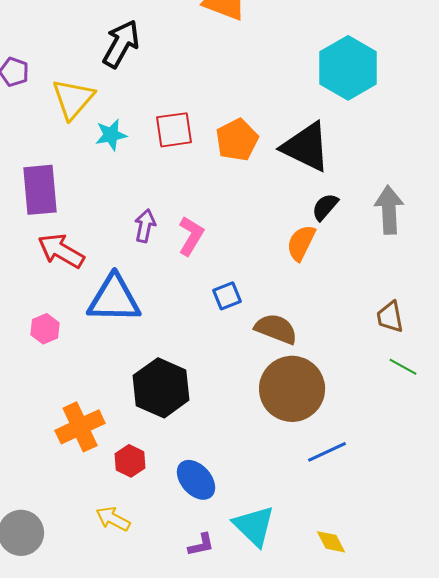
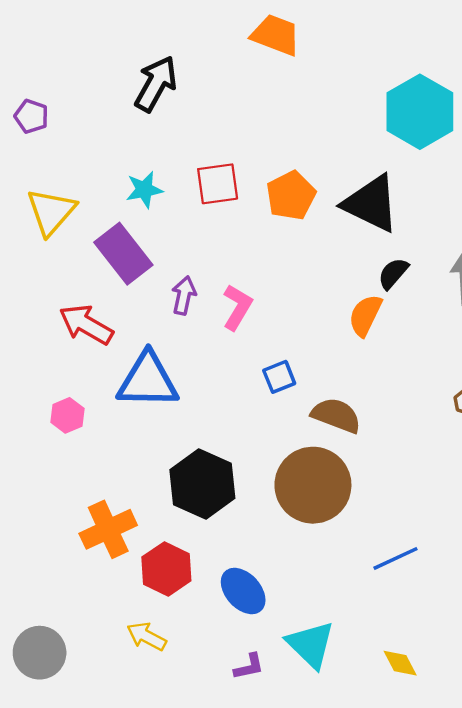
yellow triangle: (73, 99) -> (51, 212), moved
purple rectangle: (40, 190) -> (123, 254), moved, turned -33
brown circle: (292, 389) -> (313, 485), moved
red hexagon: (130, 461) -> (166, 569), size x1.4

